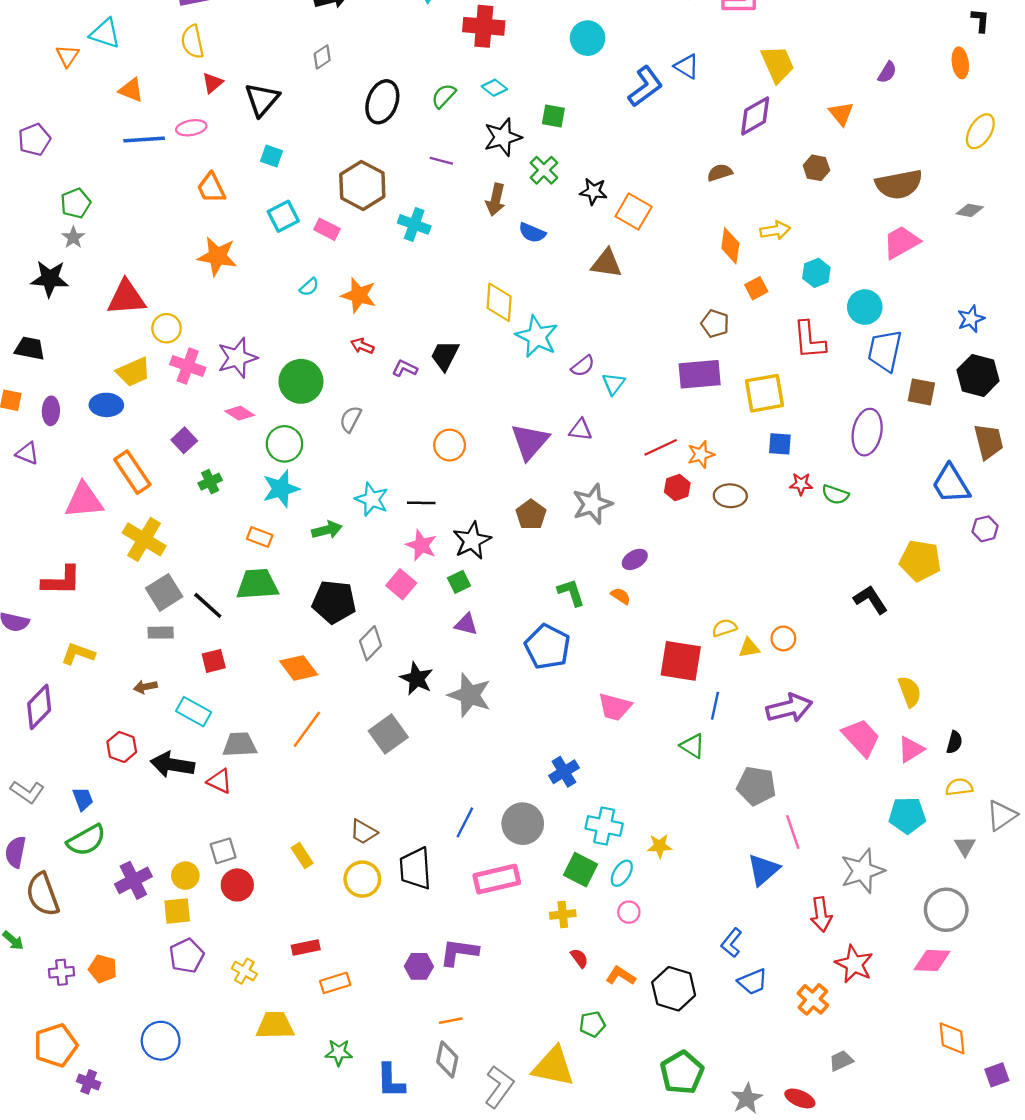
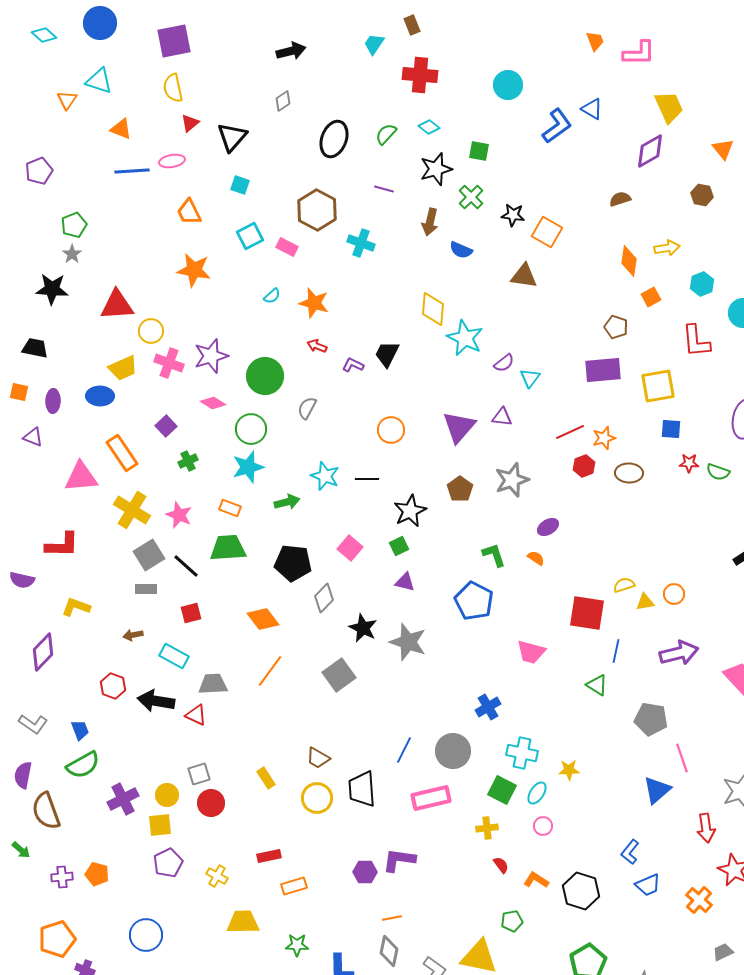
pink star: (421, 545) -> (179, 515), moved

